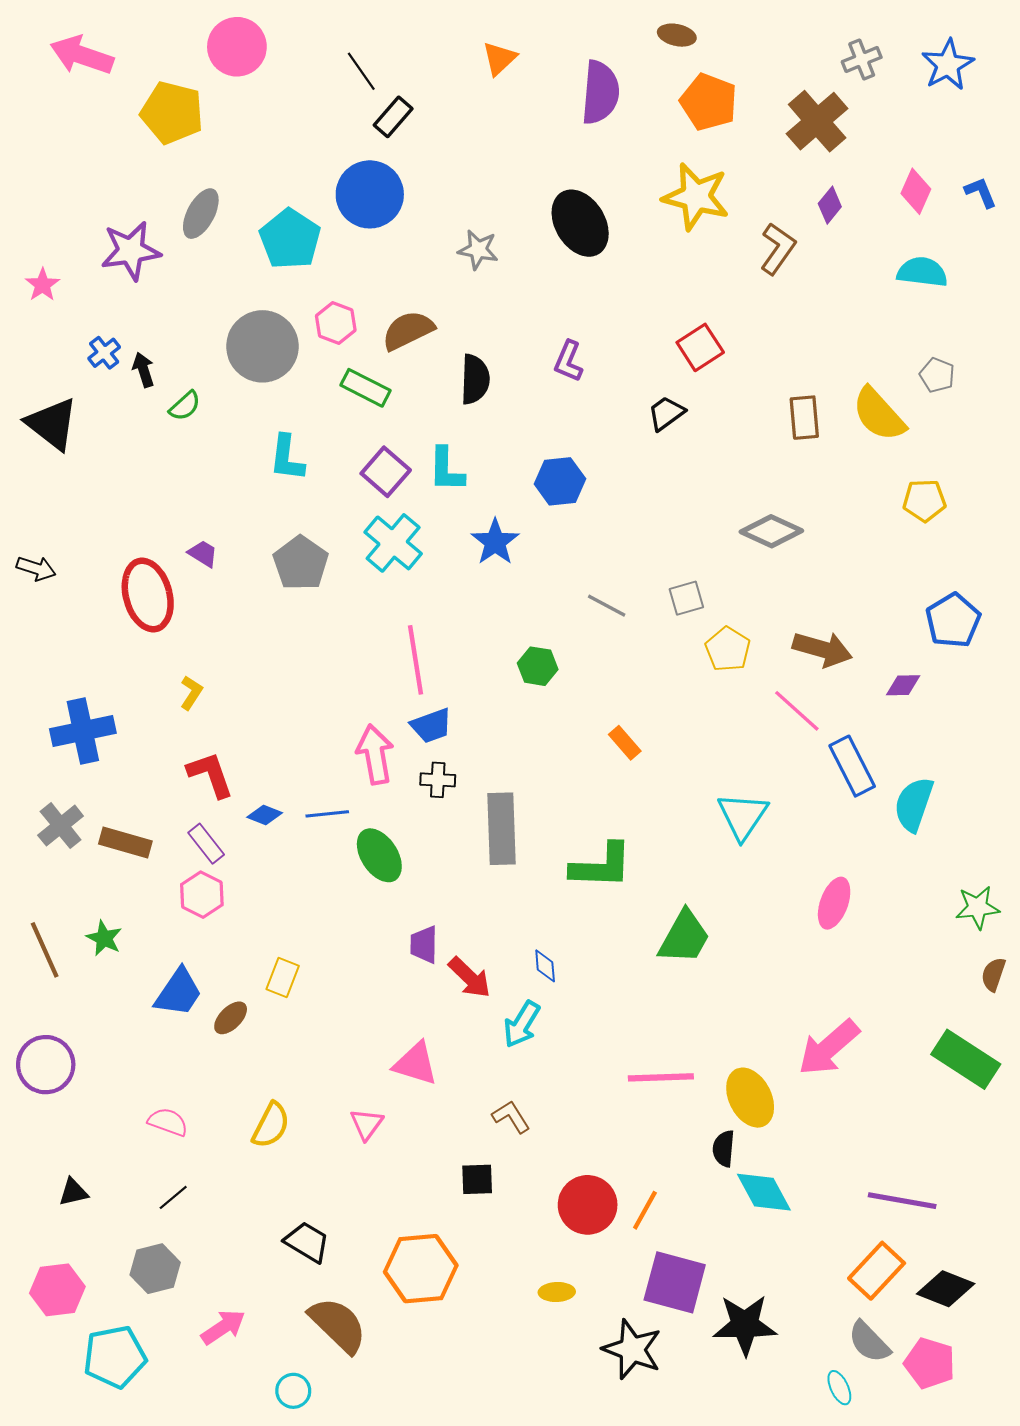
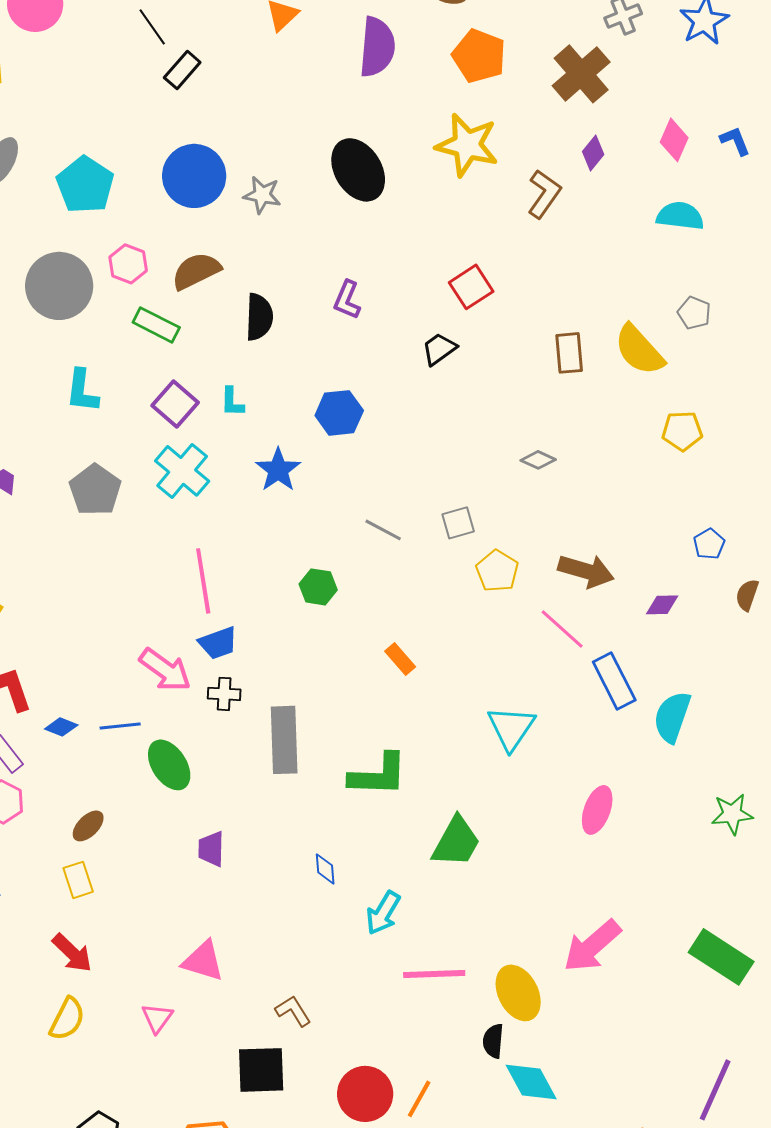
blue circle: (370, 194) -> (194, 176), moved
cyan L-shape: (446, 470) -> (232, 402), size x0.7
gray diamond: (771, 531) -> (538, 460), size x0.6
blue pentagon: (953, 620) -> (709, 544), size x0.6
pink arrow: (375, 754) -> (165, 670), turned 136
brown semicircle: (993, 974) -> (747, 595), moved
yellow rectangle: (283, 977) -> (78, 880), turned -39
red arrow: (470, 977) -> (72, 953), moved
brown ellipse: (231, 1018) -> (88, 826), moved
cyan arrow: (522, 1024) -> (383, 913), moved
black square: (477, 1179) -> (261, 1070), size x1.6
purple line: (902, 1201) -> (715, 1090), moved, turned -76

